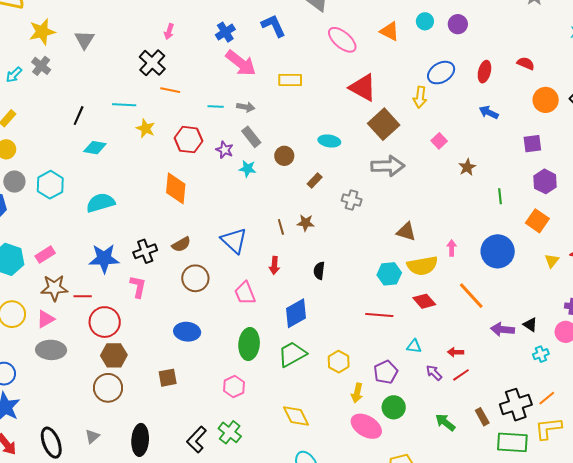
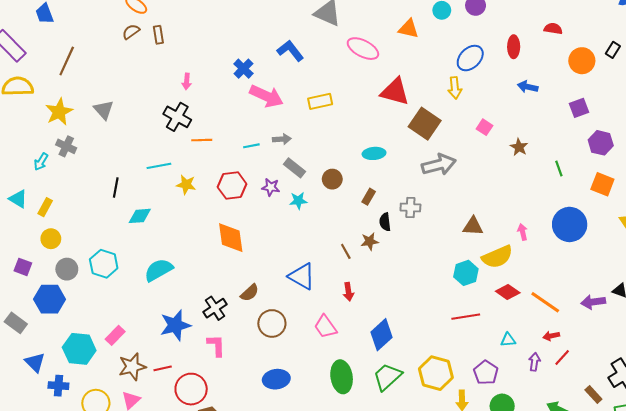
black semicircle: (319, 271) -> (385, 222), moved
orange line: (471, 296) -> (545, 302), moved
yellow hexagon: (339, 362) -> (436, 373), size x1.5
purple arrow: (434, 373) -> (534, 362), turned 66

